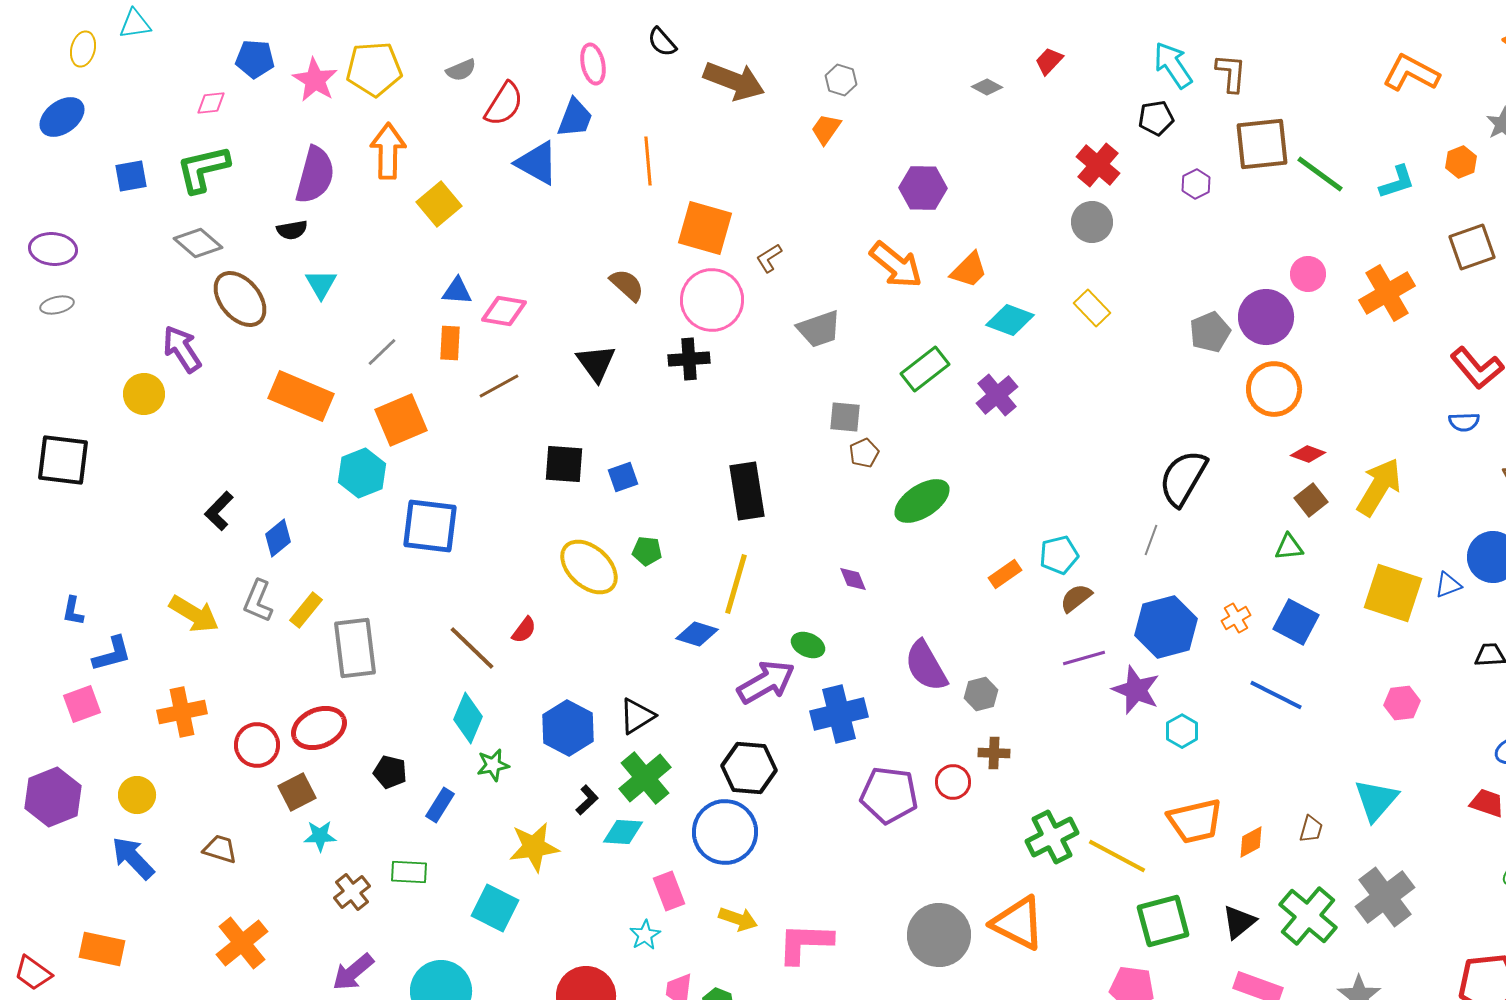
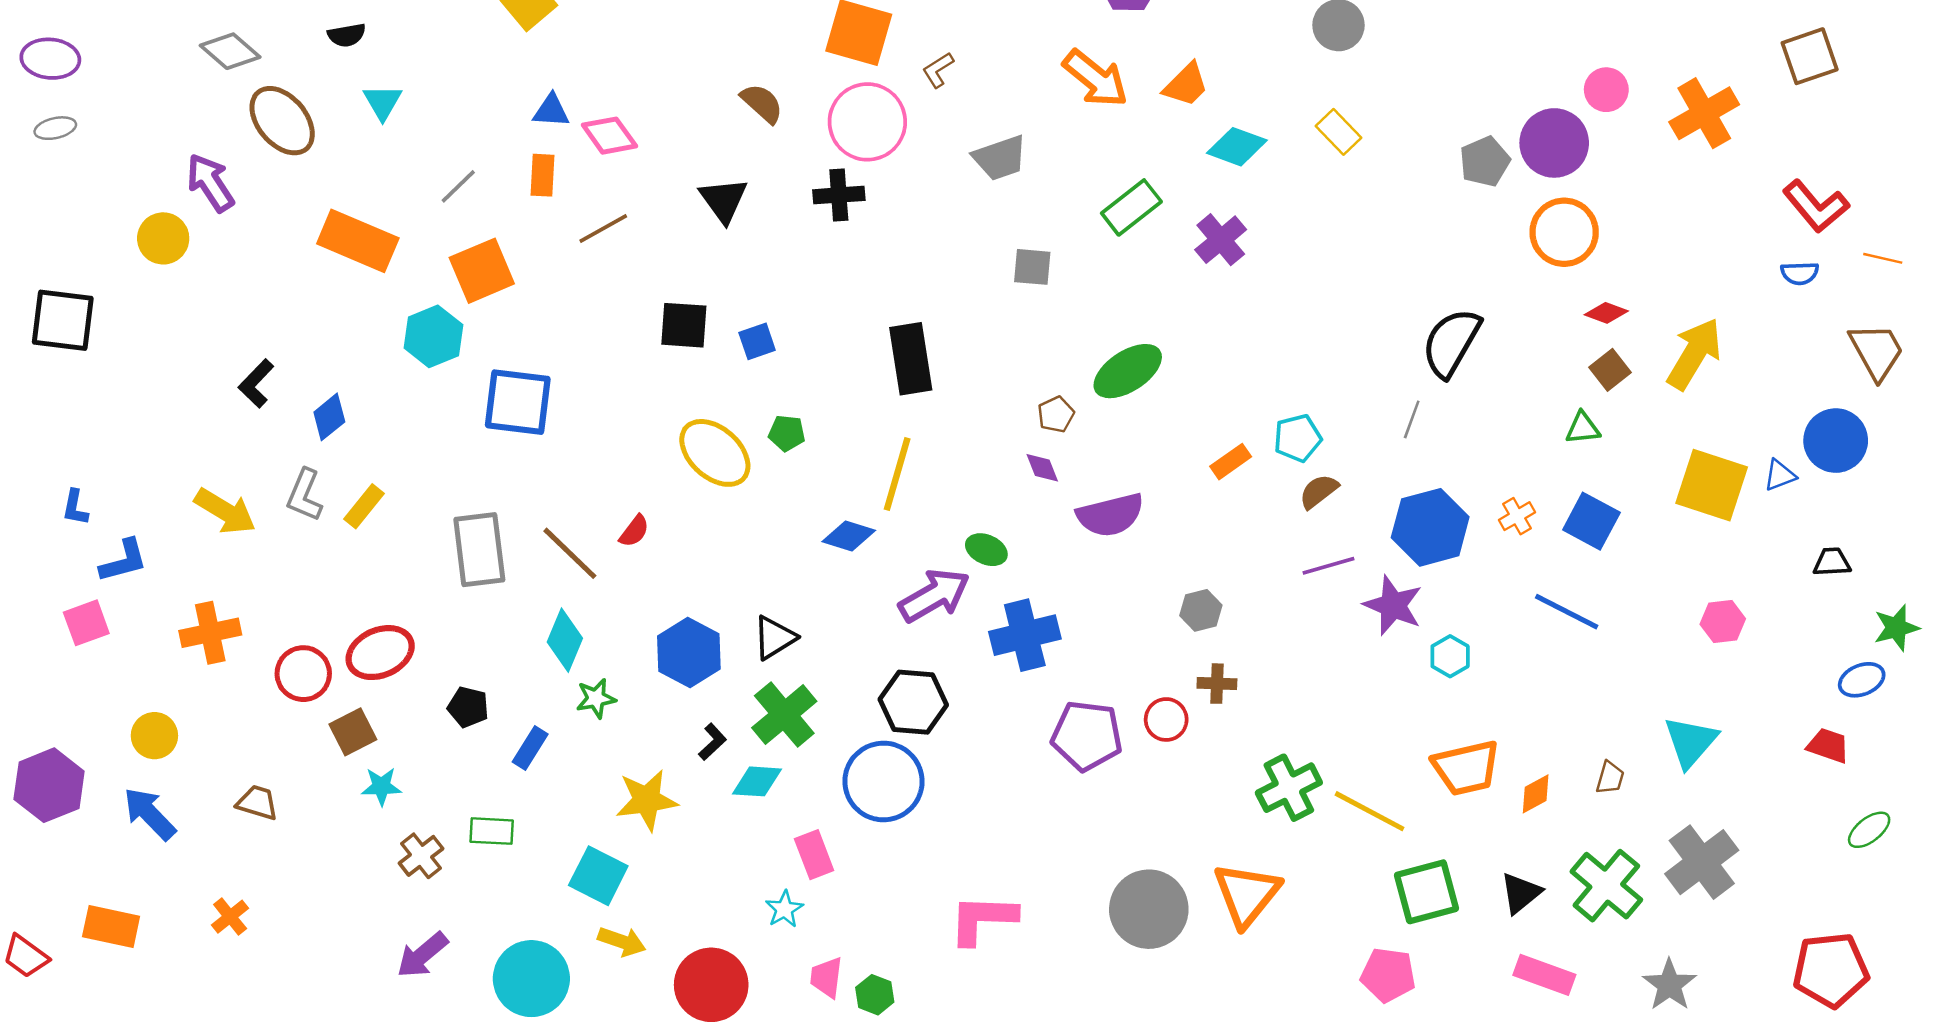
pink diamond: (504, 311) -> (609, 136), turned 45
brown pentagon: (864, 453) -> (1056, 414), moved
gray rectangle: (355, 648) -> (479, 550), moved
purple semicircle: (926, 666) -> (1110, 515), moved, turned -74
purple hexagon: (53, 797) -> (49, 785), moved
yellow arrow: (738, 919) -> (622, 941), moved
orange triangle: (1018, 923) -> (1247, 894), turned 42
orange cross: (242, 943) -> (230, 917), moved, size x0.6

